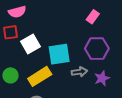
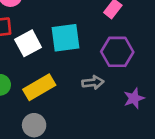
cyan square: (59, 54) -> (66, 38), moved
purple star: (102, 78) -> (134, 98), moved

